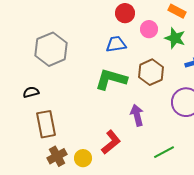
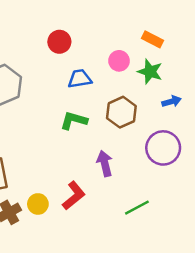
red circle: (125, 13) -> (59, 42), moved
green L-shape: (111, 79) -> (74, 120), size x0.7
yellow circle: (83, 158) -> (38, 204), moved

